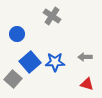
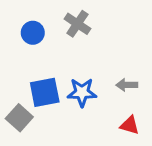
blue circle: (17, 34) -> (33, 33), moved
blue square: (30, 62) -> (45, 92), turned 30

